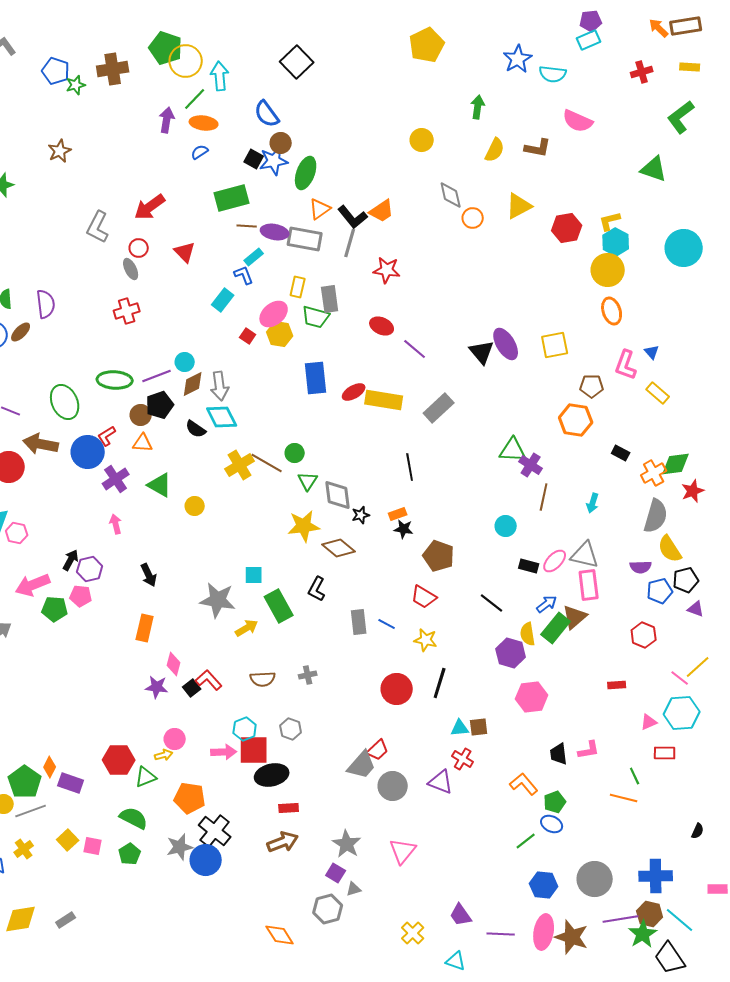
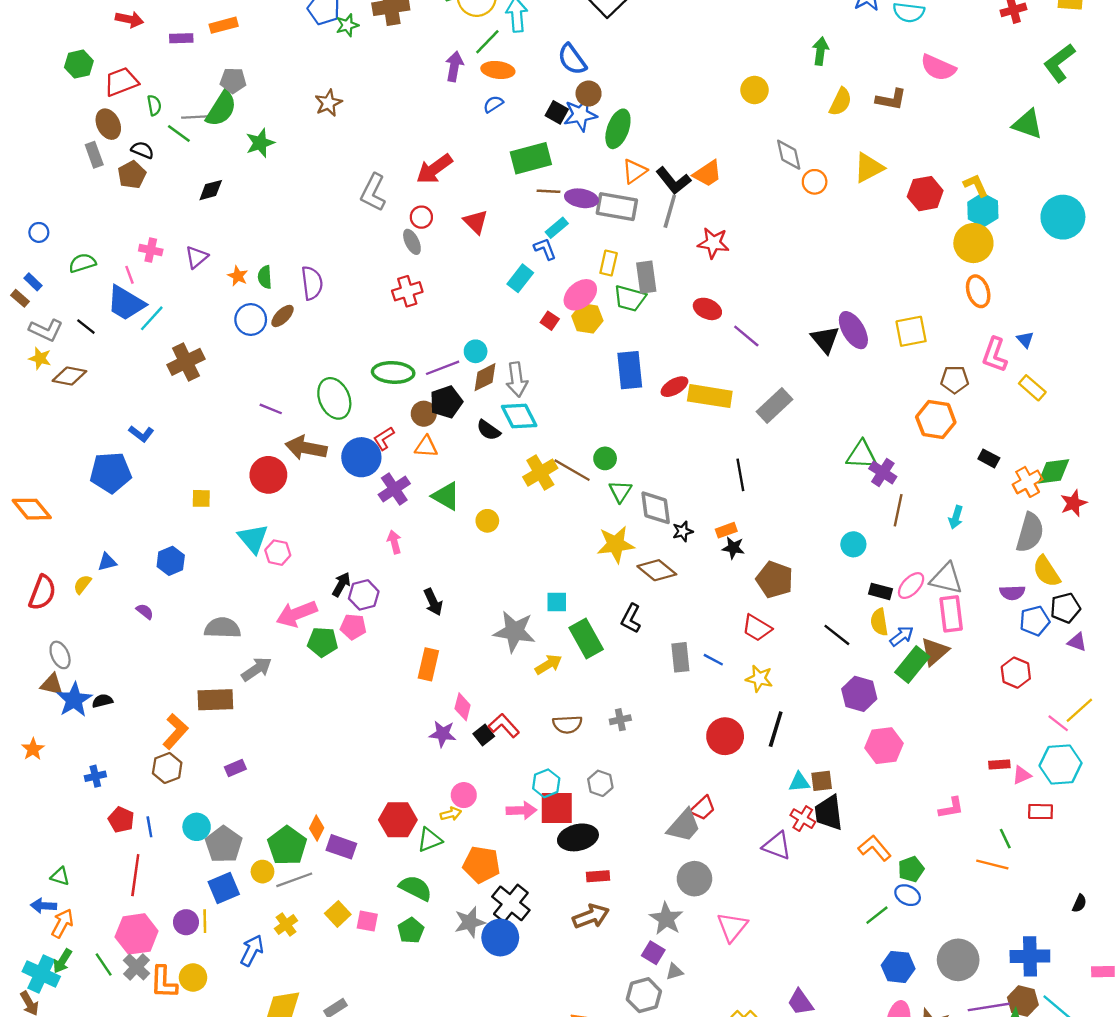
yellow L-shape: (610, 221) -> (976, 185), turned 80
yellow semicircle: (528, 634) -> (879, 622), moved
red rectangle: (617, 685) -> (999, 764), moved
black trapezoid: (559, 754) -> (829, 813), moved, size x1.4
gray circle: (393, 786) -> (694, 879), moved

